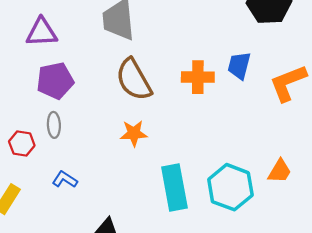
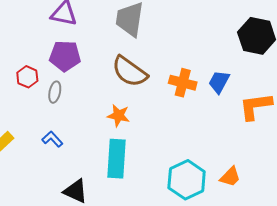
brown semicircle: (134, 80) -> (130, 72), turned -39
red hexagon: (22, 143) -> (27, 77), moved
cyan rectangle: (174, 188) -> (117, 159), moved

